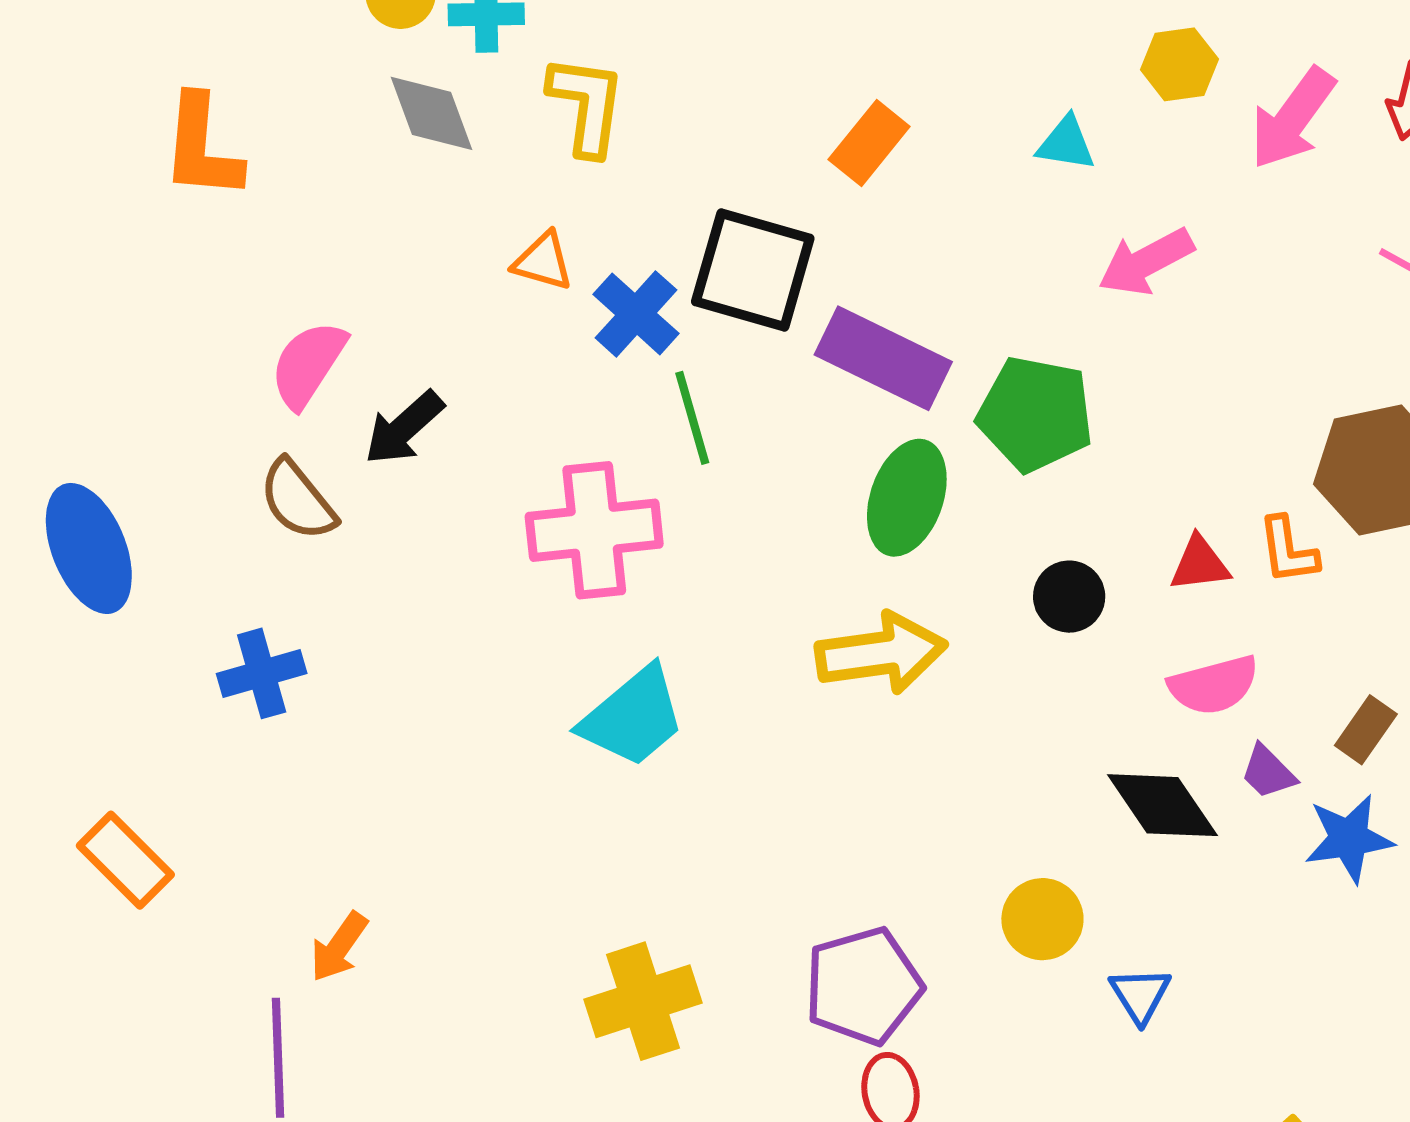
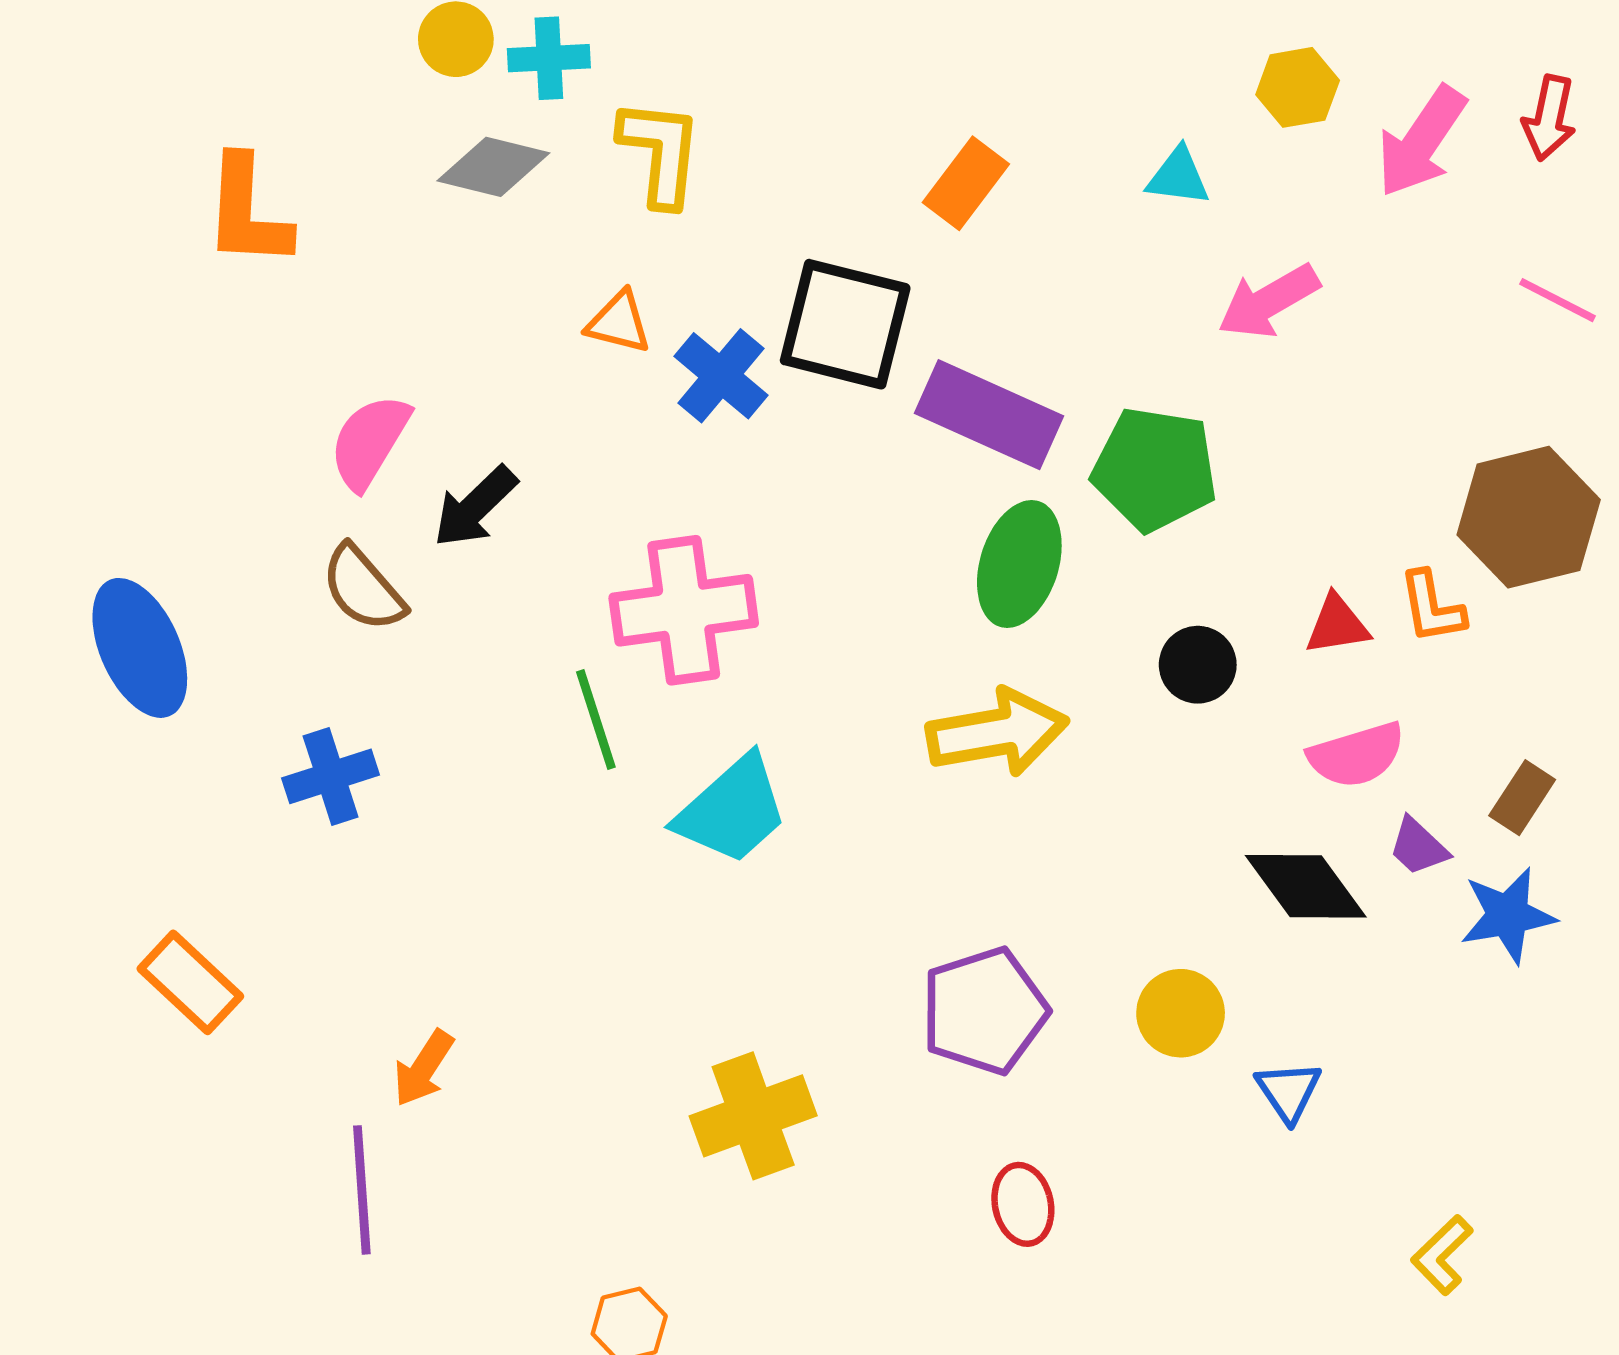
gray diamond: (431, 113) -> (493, 167), turned -54
green line: (692, 418) -> (596, 719), moved
purple pentagon: (863, 986) -> (984, 1011), moved

